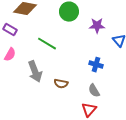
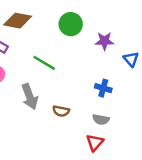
gray semicircle: (94, 91) -> (101, 119), turned -48

